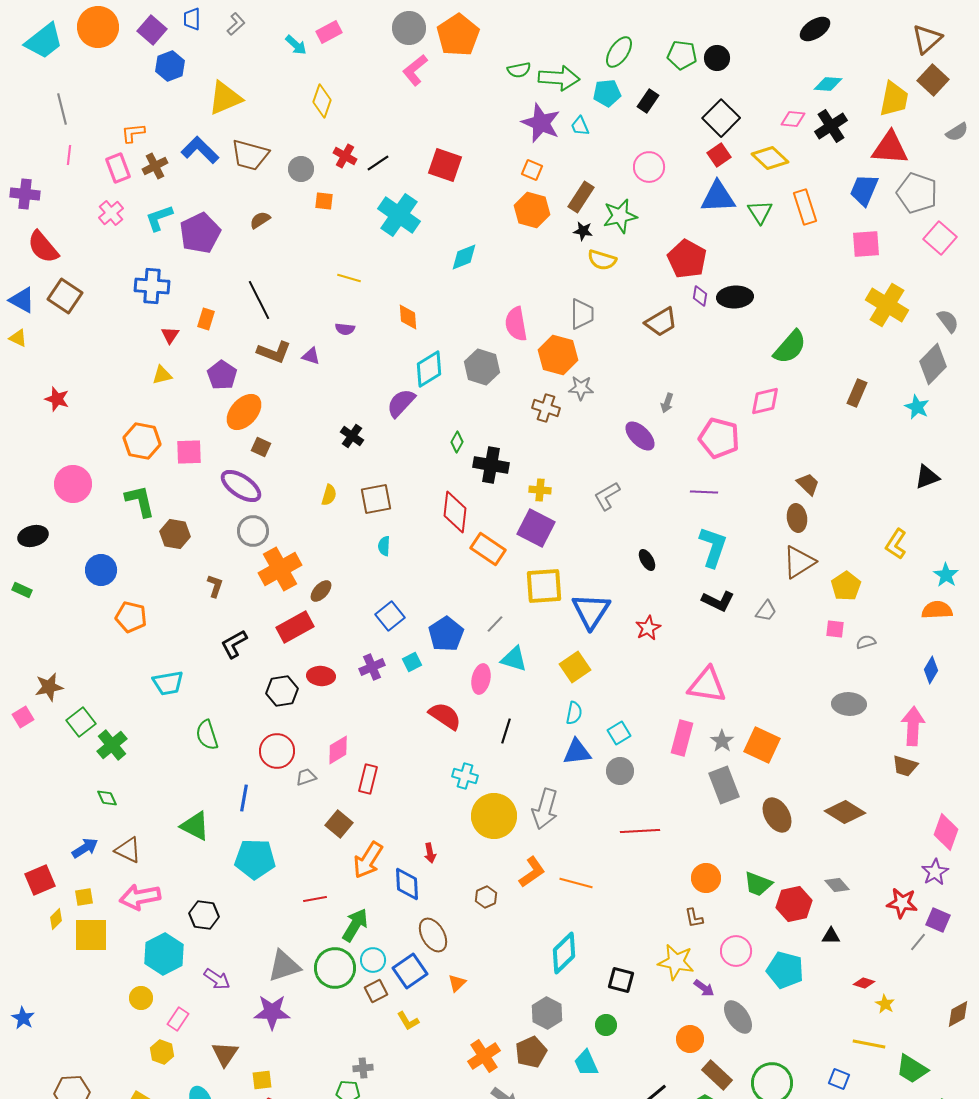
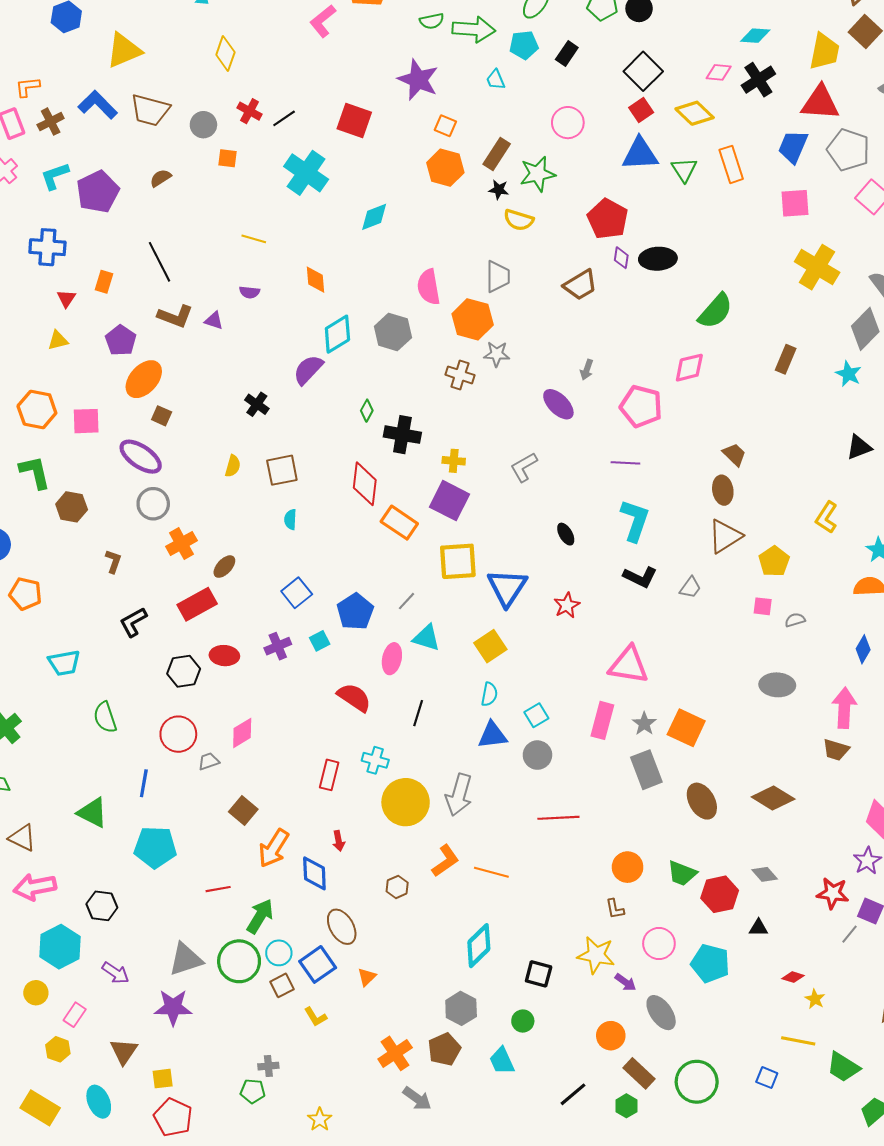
purple star: (541, 123) -> (418, 80), moved
orange cross: (280, 569) -> (181, 544), size x0.7
red rectangle: (368, 779) -> (329, 775), moved

